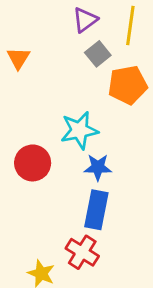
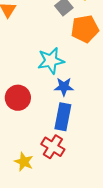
red circle: (33, 163) -> (18, 98), moved

